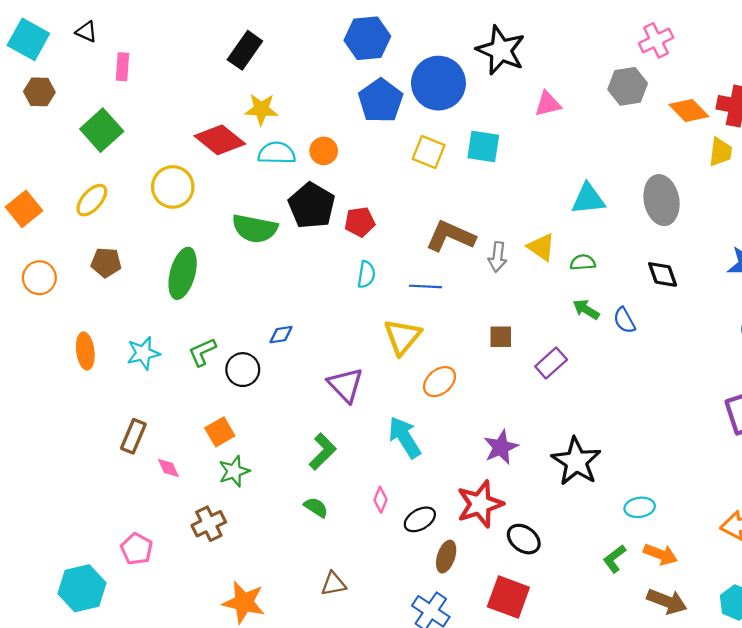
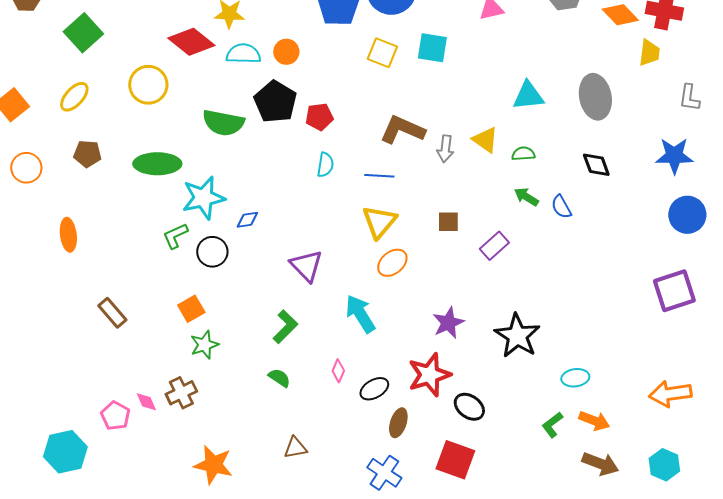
green ellipse: (183, 273) -> (157, 164), turned 75
yellow triangle: (402, 337) -> (379, 222), moved
cyan star: (143, 353) -> (203, 198), moved, size x1.4
brown rectangle: (133, 436) -> (112, 313), turned -64
pink diamond: (168, 468) -> (146, 402), moved

